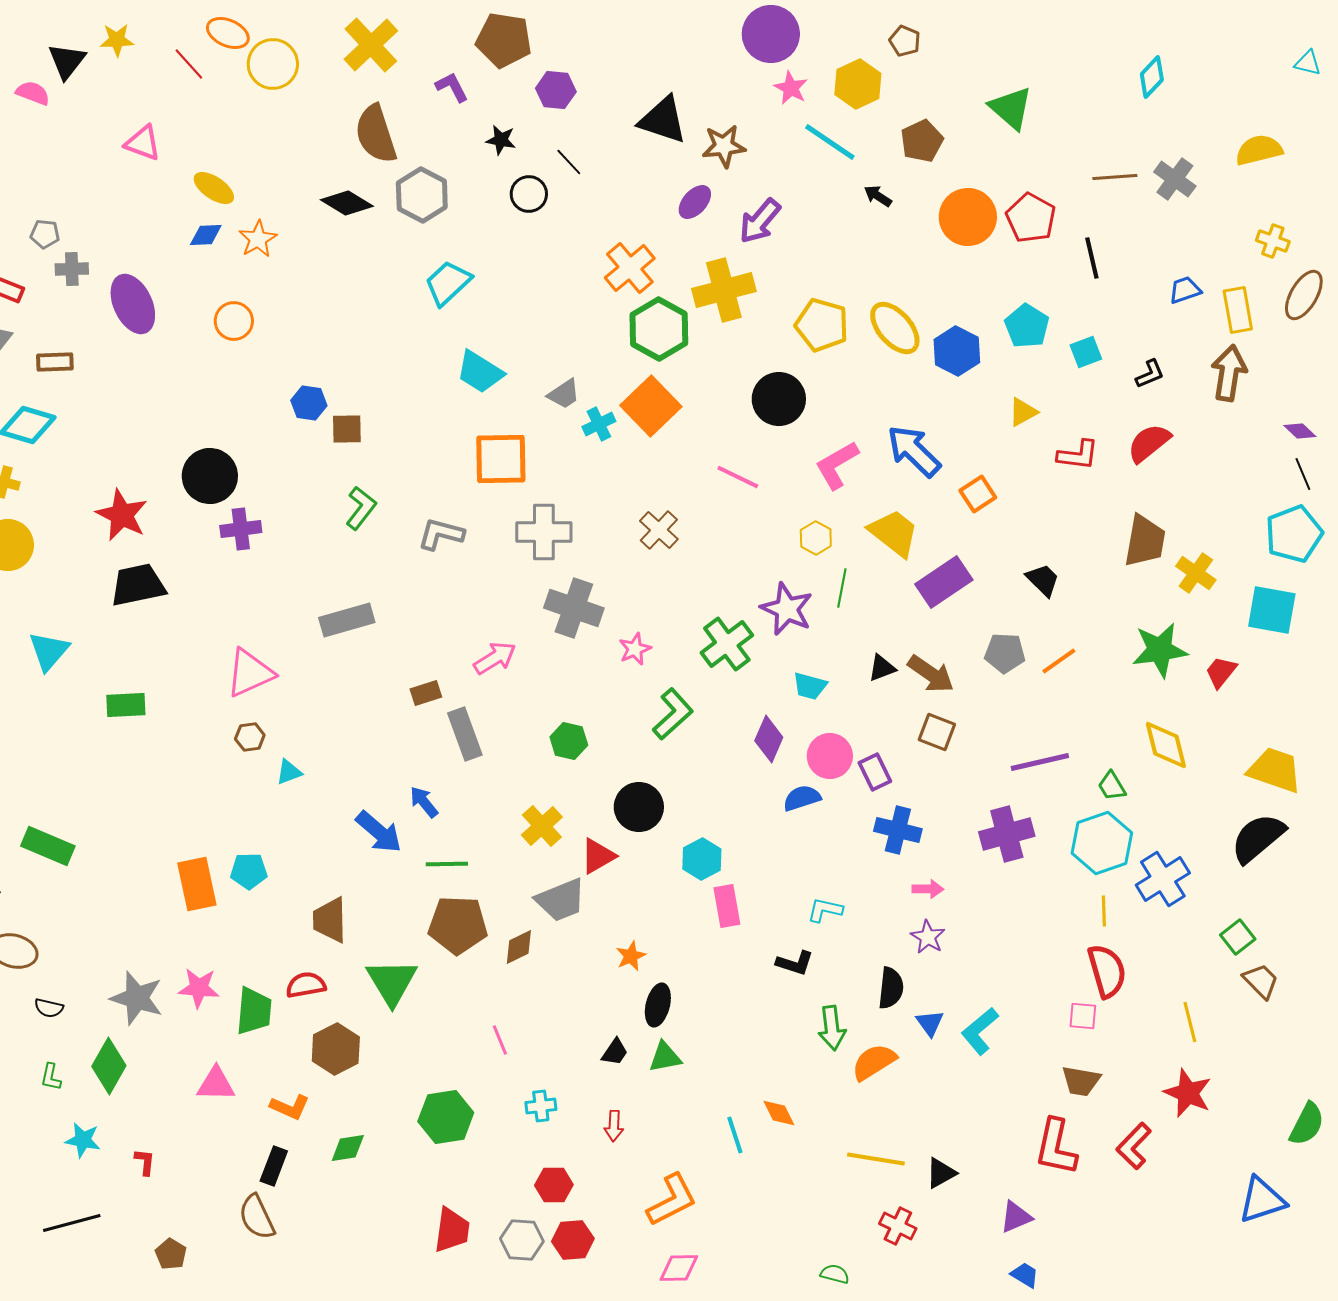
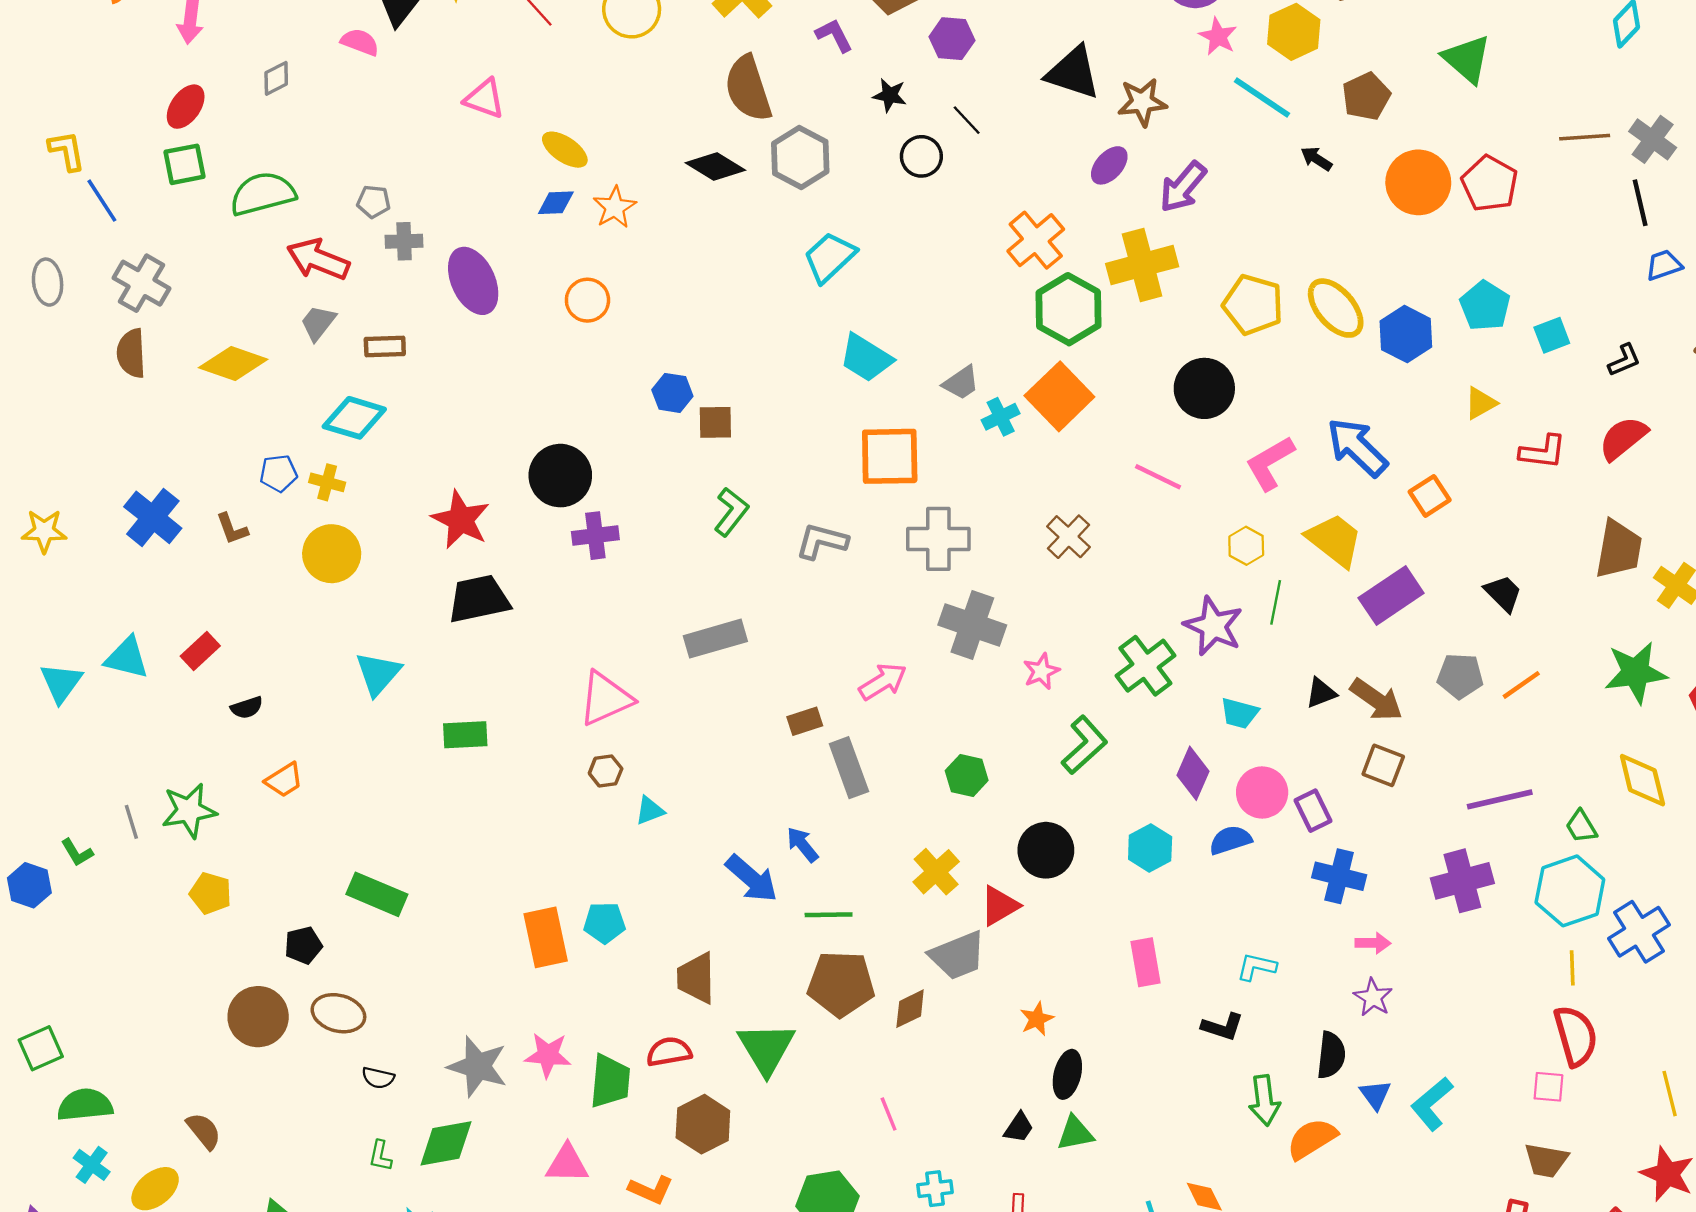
black line: (1092, 258) -> (1640, 203), moved
cyan hexagon: (702, 859) -> (1150, 848), moved
green diamond: (109, 1066) -> (446, 1143), turned 50

